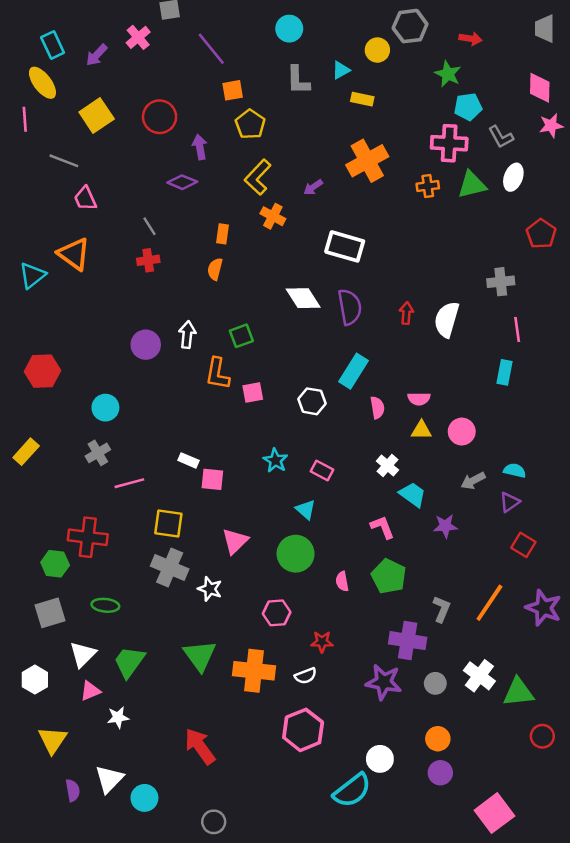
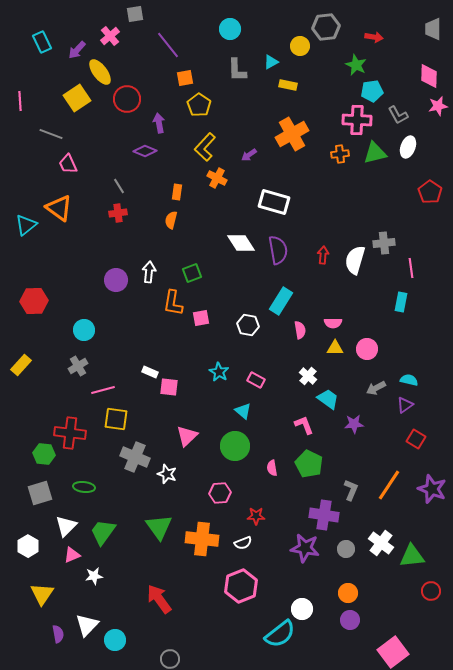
yellow ellipse: (42, 83) -> (100, 72), moved
gray cross: (501, 282) -> (384, 243), moved
yellow square: (168, 523) -> (116, 419), moved

